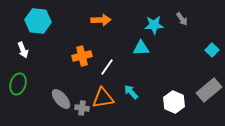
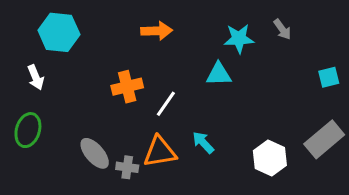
cyan square: (212, 50) -> (329, 77), turned 32

